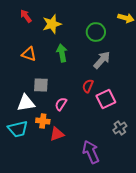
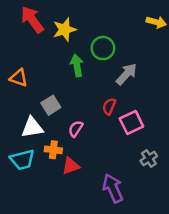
red arrow: (26, 16) -> (32, 20), size x1.6
green circle: (96, 32) -> (103, 48), moved
orange triangle: (29, 54) -> (19, 78), moved
gray square: (41, 85) -> (51, 105), turned -35

